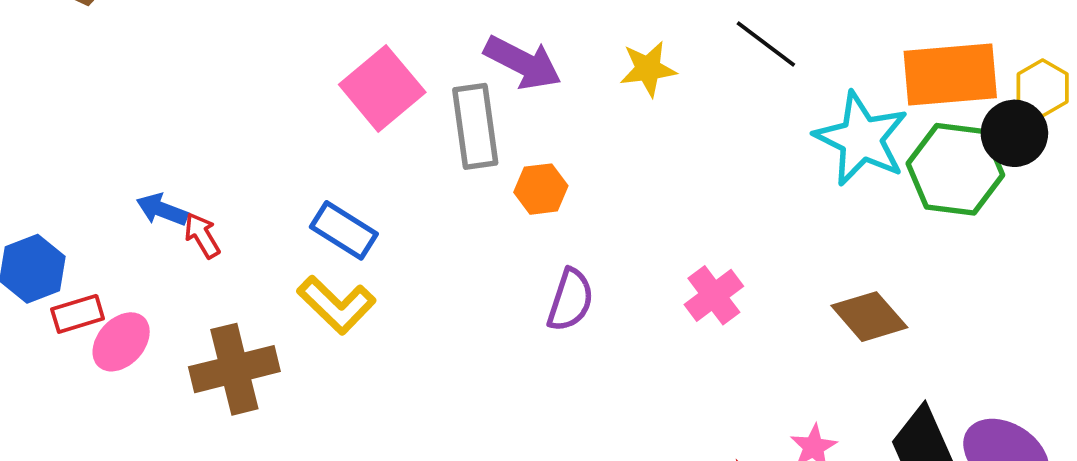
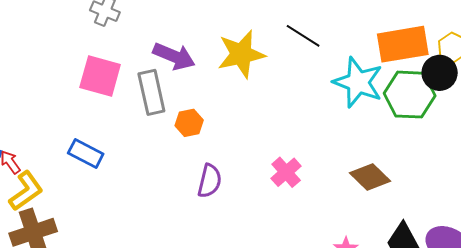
yellow star: (648, 69) -> (241, 54), size x1.6
pink square: (382, 88) -> (100, 76), turned -30
yellow L-shape: (336, 305) -> (26, 191), moved, turned -75

